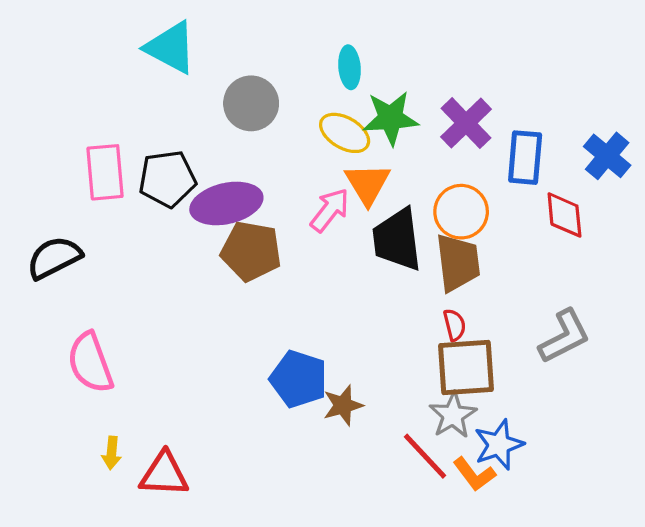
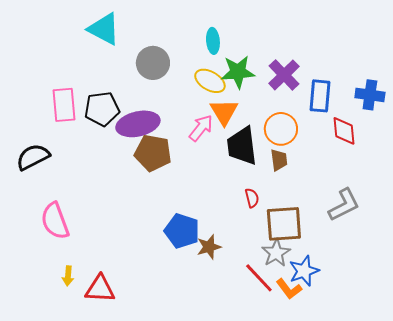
blue cross: (607, 156) -> (370, 95), turned -32
brown trapezoid: (458, 263) -> (279, 160), size x0.6
red semicircle: (455, 325) -> (252, 198), moved

